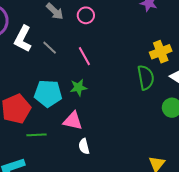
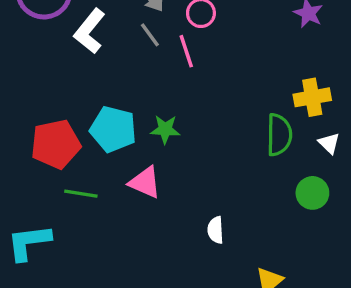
gray line: (50, 48) -> (150, 35), moved
pink line: (84, 56) -> (186, 51), moved
white semicircle: (84, 146) -> (216, 230), moved

